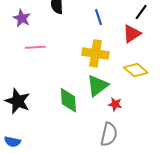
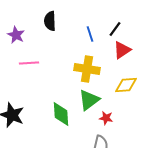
black line: (141, 12) -> (115, 29), moved
yellow diamond: (136, 70) -> (126, 85), turned -45

